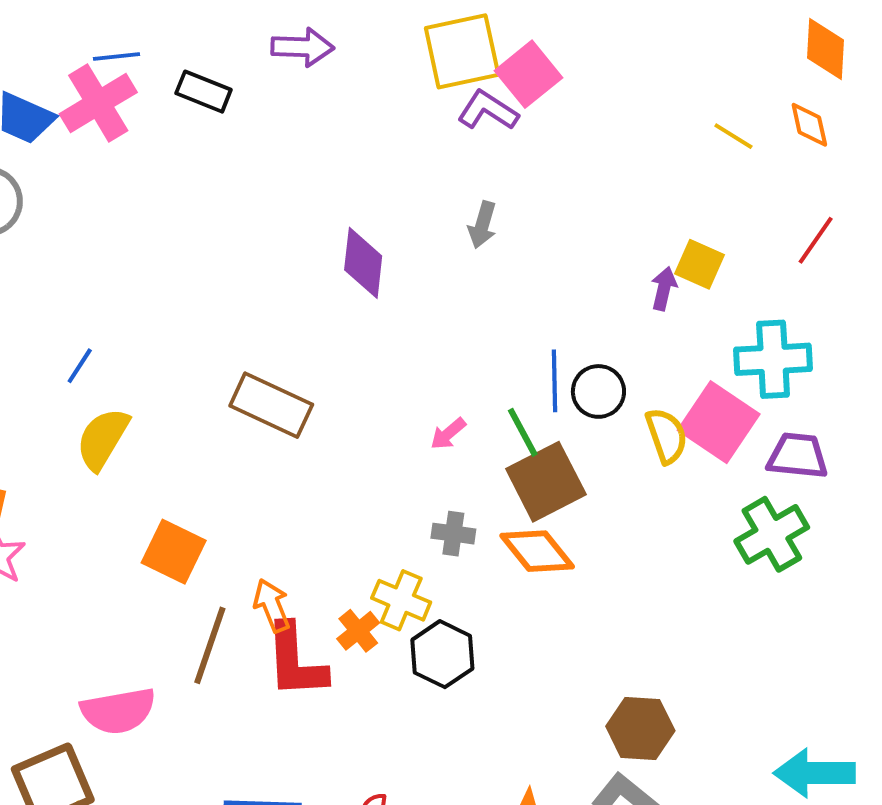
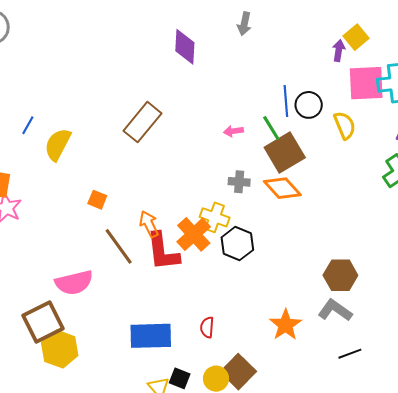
yellow square: (699, 264) -> (356, 37), turned 30
blue line: (80, 366) -> (28, 125), moved
brown rectangle: (271, 405) -> (142, 122), turned -72
pink square: (719, 422) -> (366, 83), moved, turned -33
pink arrow: (448, 434) -> (233, 131), turned 36
orange square: (174, 552) -> (97, 200), size x0.6
orange cross: (358, 631) -> (194, 234), size x1.6
brown line: (210, 645) -> (119, 246), turned -51

